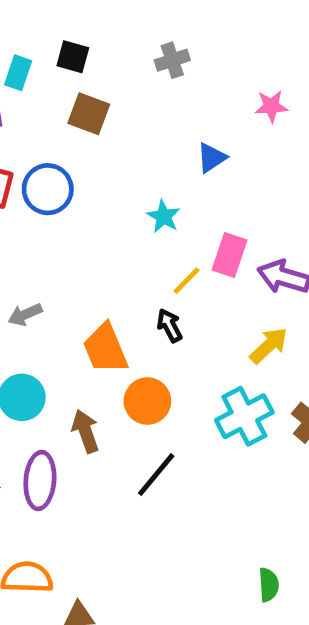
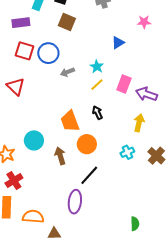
yellow line: (187, 281) -> (97, 85), moved
gray arrow: (25, 314) -> (67, 72), moved
yellow arrow: (269, 345) -> (139, 123), turned -36
cyan cross: (244, 416) -> (127, 152), size x0.6
purple ellipse: (40, 480) -> (75, 202), moved

